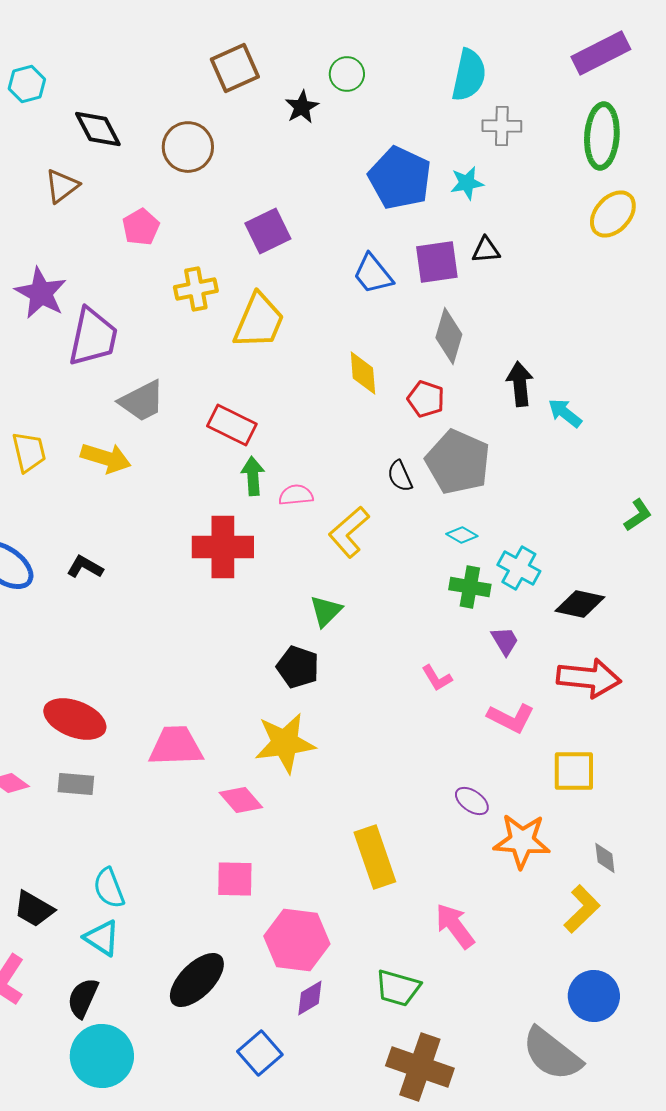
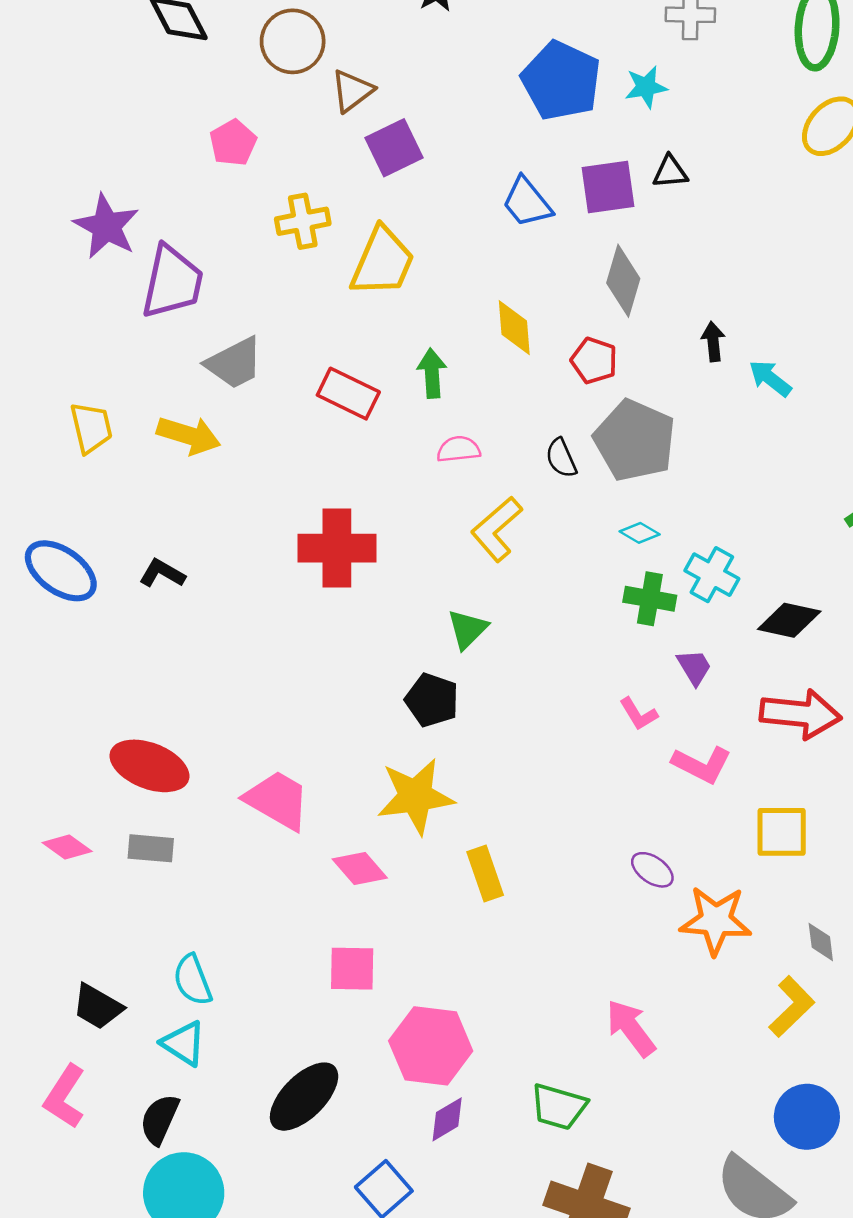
brown triangle: (62, 186) -> (352, 91), moved
black arrow: (520, 384) -> (713, 342), size x0.7
green arrow: (253, 476) -> (432, 373), moved
pink semicircle: (296, 495) -> (459, 449), moved
pink L-shape: (437, 678) -> (638, 714), moved
pink trapezoid: (176, 746) -> (277, 800), turned 32
yellow rectangle: (375, 857) -> (485, 874), moved, size x0.7

